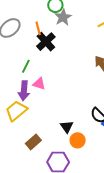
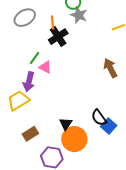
gray star: (63, 17) -> (79, 15), turned -30
pink triangle: (39, 84) -> (45, 67), moved
orange circle: (78, 140) -> (74, 139), size x1.6

